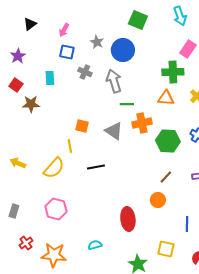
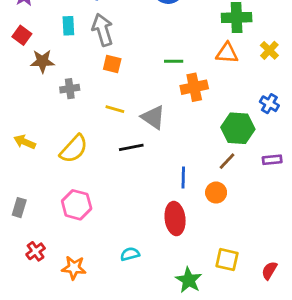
gray cross: (85, 72) -> (70, 89), moved, turned -32
gray arrow: (114, 81) -> (103, 30), moved
orange square: (82, 126) -> (112, 64), moved
gray triangle: (114, 131) -> (153, 117), moved
green hexagon: (168, 141) -> (238, 128), moved
yellow line: (70, 146) -> (115, 109), moved, turned -64
blue line: (187, 224) -> (183, 177), moved
orange star: (54, 255) -> (74, 268), size x0.7

